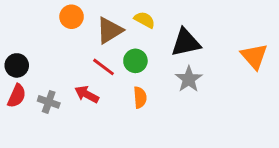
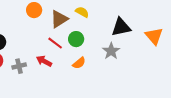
black triangle: (186, 43) -> (121, 27), moved
orange semicircle: (140, 97) -> (79, 63), turned 56
gray cross: (49, 102) -> (19, 66), turned -32

